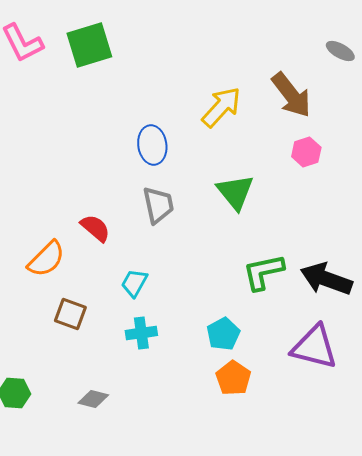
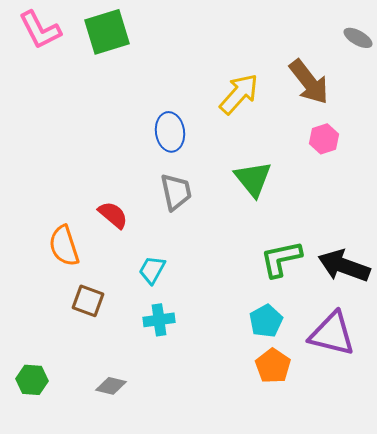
orange semicircle: (46, 259) -> (64, 246), turned 117
cyan pentagon: (223, 334) -> (266, 321), moved
orange pentagon: (233, 378) -> (273, 366), moved

